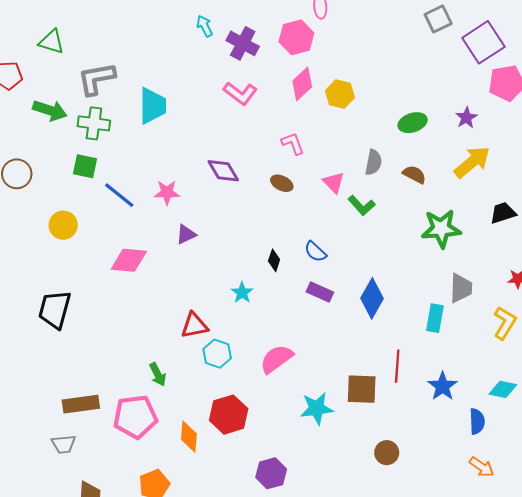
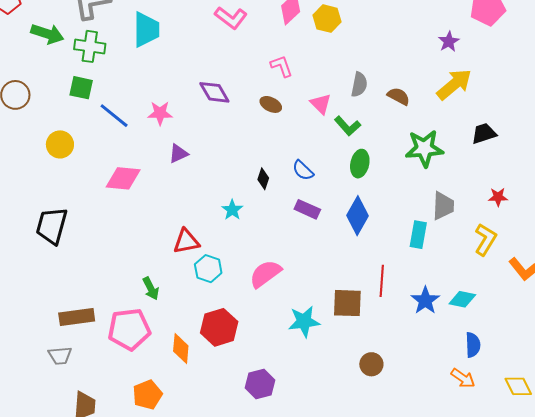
green ellipse: (413, 123) -> (360, 164), moved, turned -60
cyan diamond: (503, 389) -> (462, 299), moved
blue semicircle: (477, 421) -> (473, 345), moved

